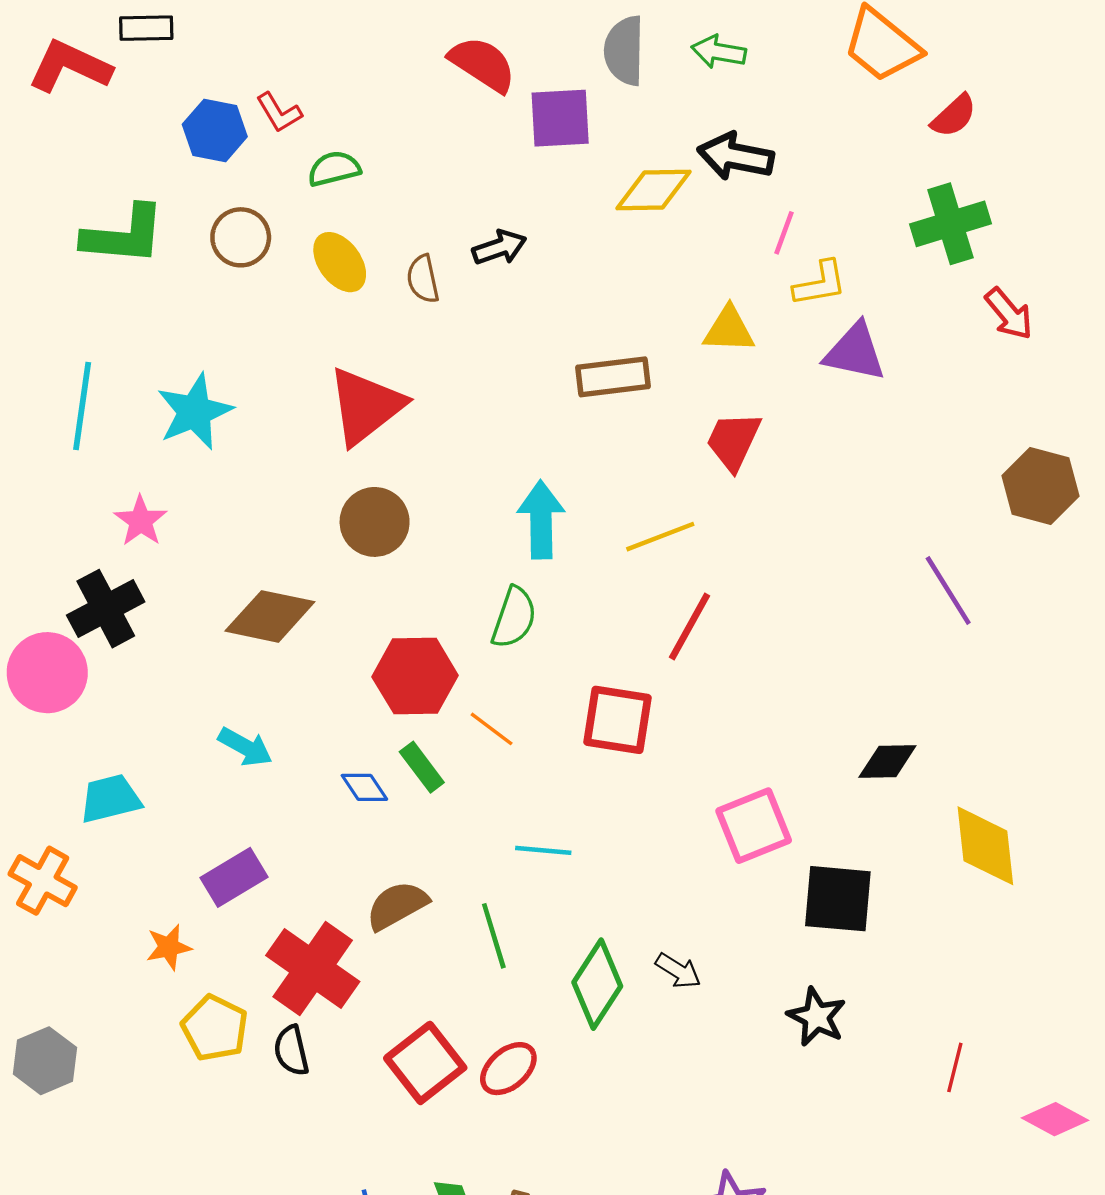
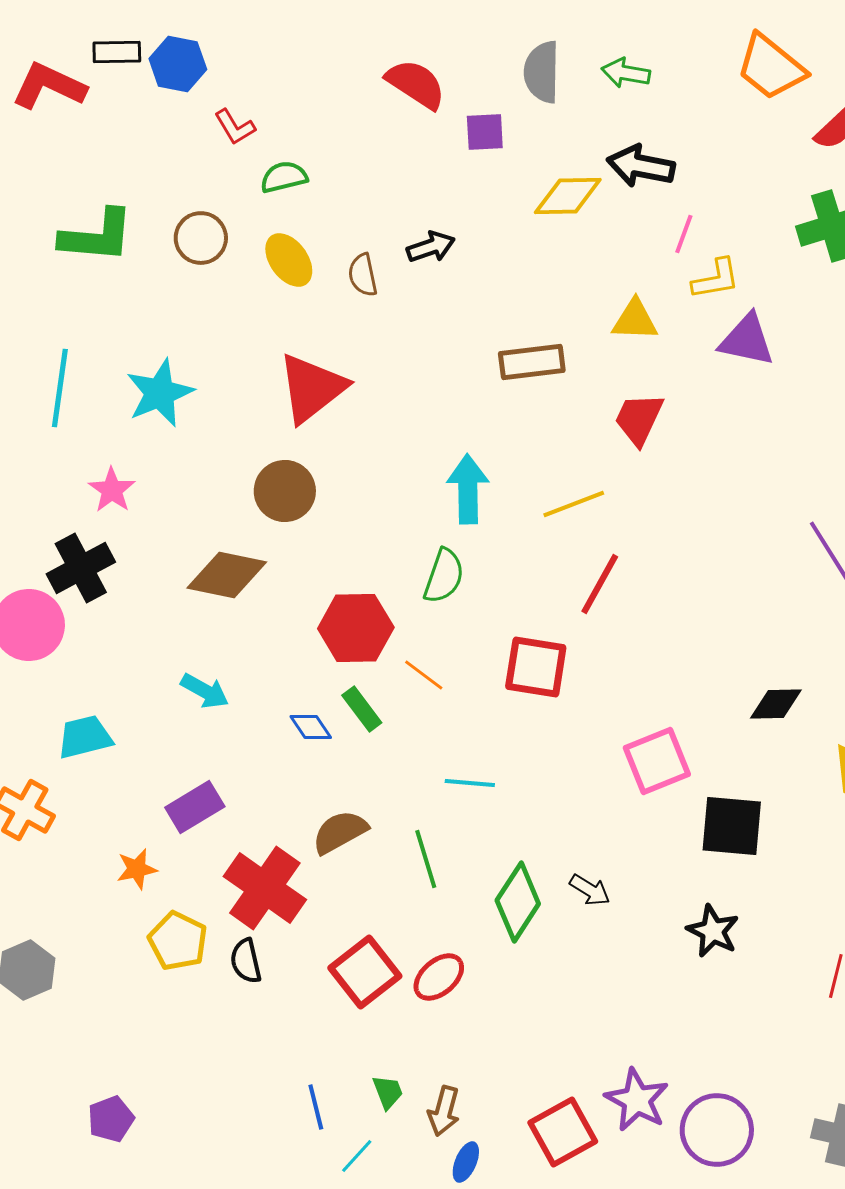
purple square: (560, 118) -> (485, 132), size x0.7
blue hexagon: (215, 130) -> (178, 64), moved
brown circle: (375, 522) -> (285, 491), moved

